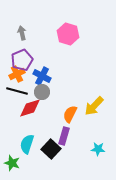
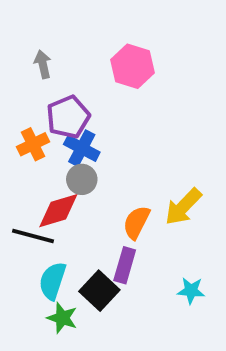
purple pentagon: (22, 60) -> (68, 117), moved
black line: (17, 91) -> (33, 236), moved
green star: (12, 163) -> (62, 318), moved

